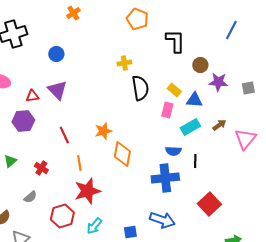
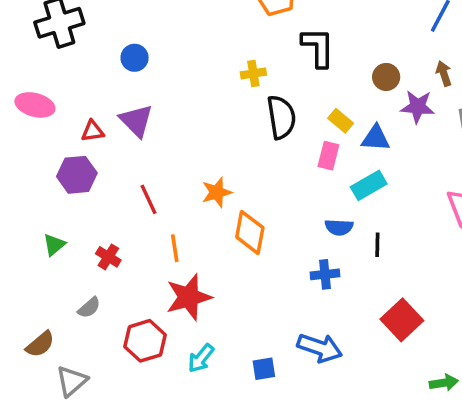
black L-shape: (175, 41) -> (318, 47), moved
brown arrow: (219, 125) -> (444, 73), moved, turned -72
blue cross: (165, 178) -> (325, 274), size x0.6

